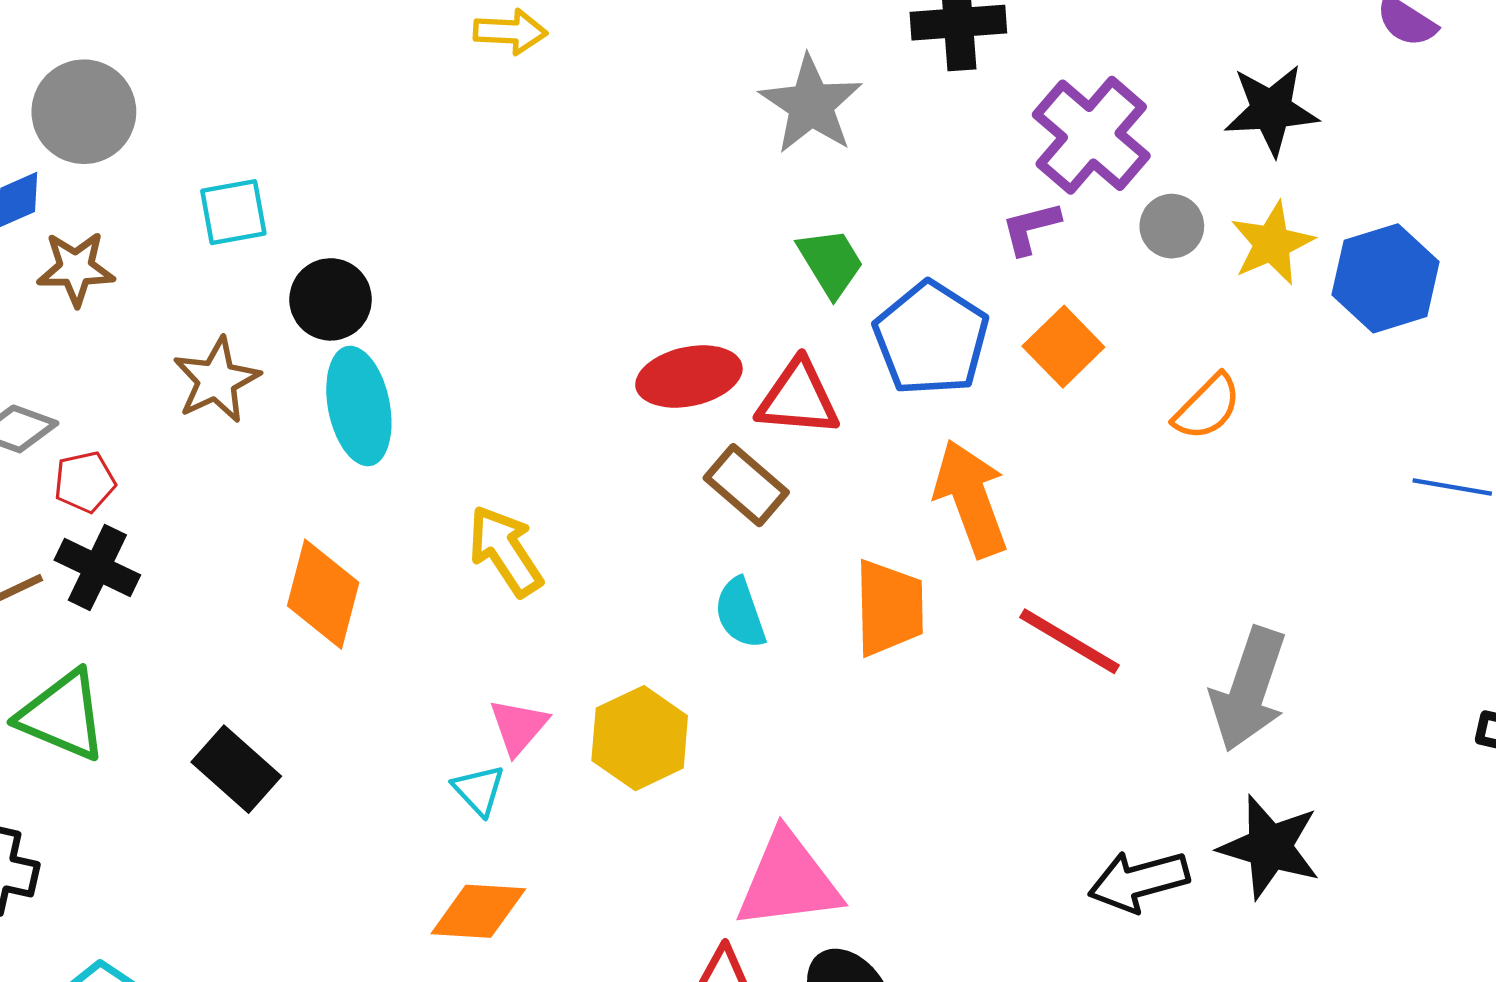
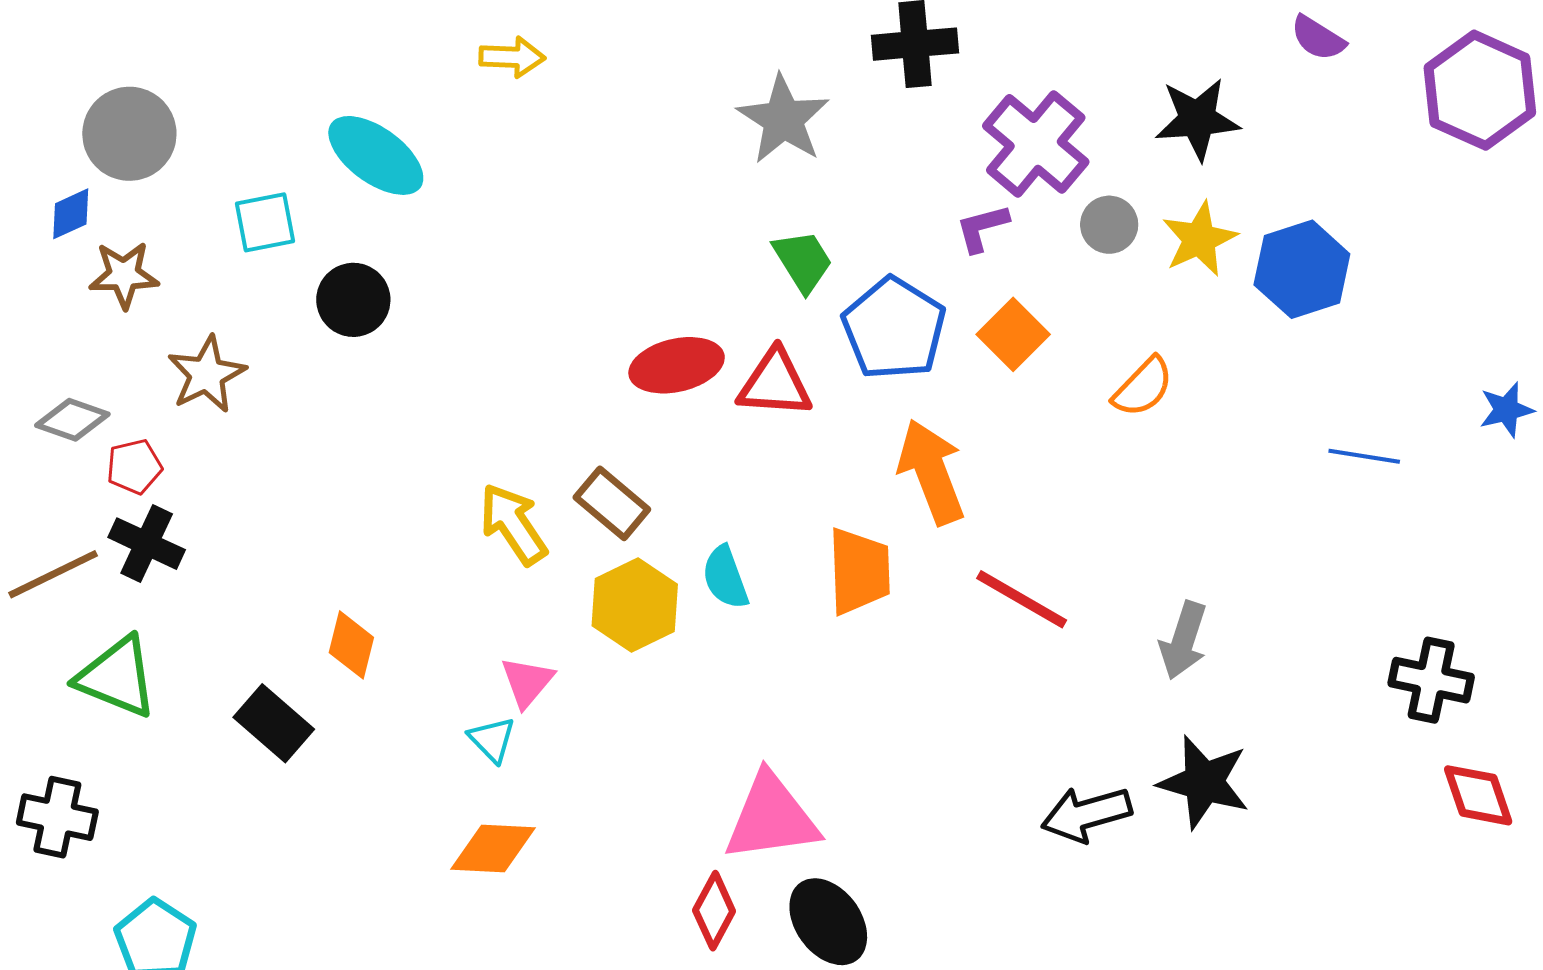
brown star: (216, 380) -> (207, 374), moved
cyan ellipse: (359, 406) -> (376, 155), moved, turned -42
brown rectangle: (746, 485) -> (612, 503), moved
orange diamond: (323, 594) -> (351, 645), moved, size x0.7
gray arrow: (1249, 689) -> (1183, 640), size x0.7
yellow hexagon: (640, 738) -> (635, 605), moved

